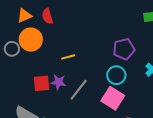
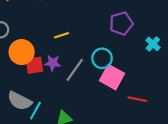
orange circle: (31, 40) -> (22, 52), moved
cyan circle: (116, 75) -> (102, 58), moved

